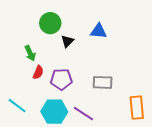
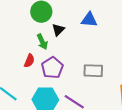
green arrow: (30, 53) -> (42, 42), moved
purple pentagon: (61, 79) -> (52, 68), turned -30

